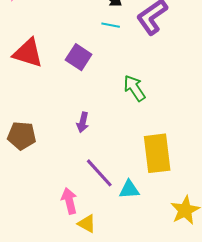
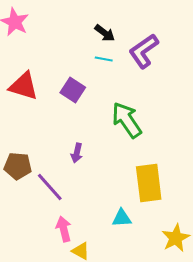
green arrow: (134, 88) -> (127, 120), size x1.4
purple line: (99, 173) -> (50, 187), moved

